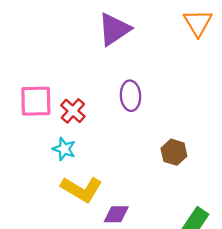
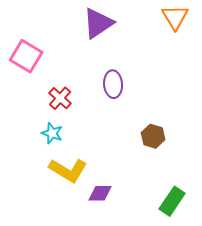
pink square: (36, 101) -> (26, 56), moved, turned 32

